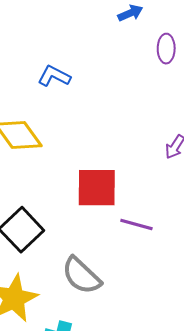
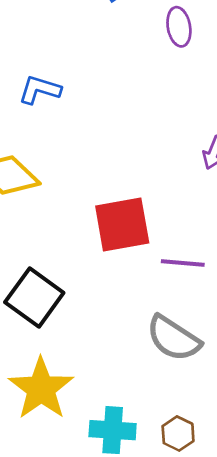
gray semicircle: (81, 276) -> (173, 338), moved

